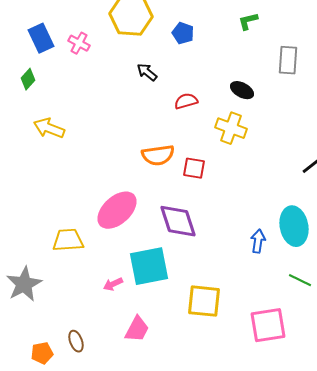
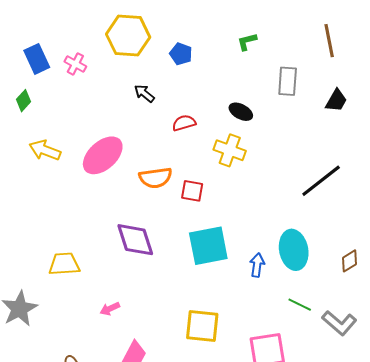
pink ellipse: (117, 210) -> (103, 155), moved
purple diamond: (178, 221) -> (135, 240), moved
cyan square: (149, 266) -> (208, 246), moved

